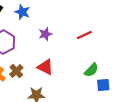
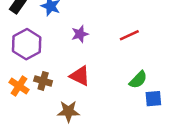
brown cross: (16, 71) -> (43, 81), turned -32

